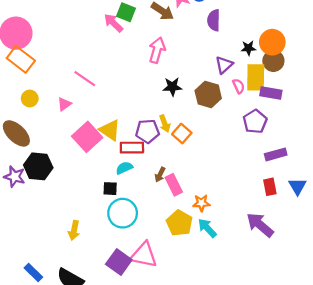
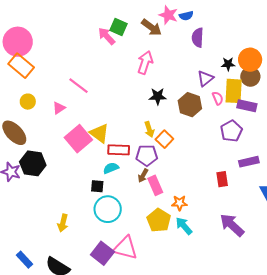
purple pentagon: (147, 131) -> (147, 155), moved
red rectangle: (270, 187) -> (222, 179), moved

